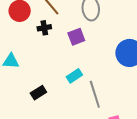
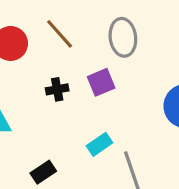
black cross: (44, 28) -> (57, 89), moved

